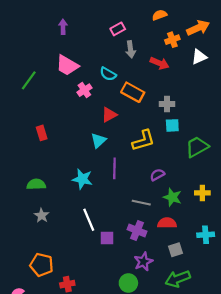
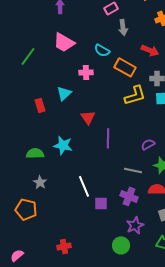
red arrow: (159, 63) -> (150, 50), moved
pink cross: (84, 90) -> (86, 72), moved, turned 32
red triangle: (109, 115) -> (88, 117), moved, turned -35
cyan triangle: (98, 140) -> (64, 93), moved
yellow L-shape: (143, 140) -> (135, 95), moved
cyan star: (82, 179) -> (63, 145), moved
orange pentagon: (42, 265) -> (26, 209), moved

